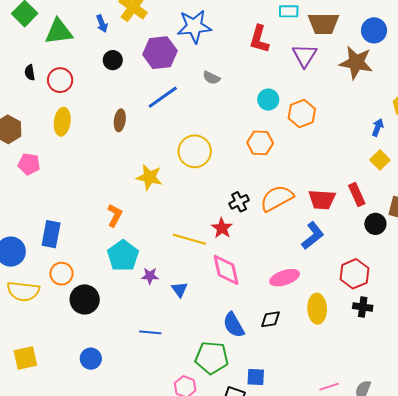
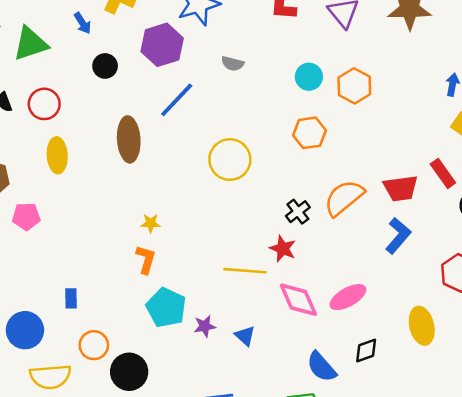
brown ellipse: (120, 120) -> (129, 139), size x1.6
yellow star: (149, 177) -> (151, 223), moved, size x0.6
blue rectangle: (51, 234) -> (71, 298), size x0.6
pink ellipse: (285, 278) -> (348, 297), moved

